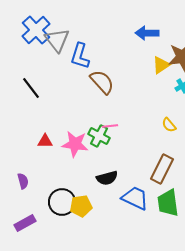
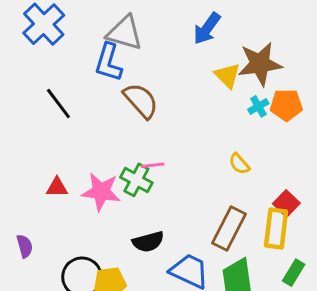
blue arrow: (147, 33) -> (207, 29), turned -55
gray triangle: (57, 40) -> (125, 33), moved, turned -36
yellow triangle: (161, 65) -> (228, 76), turned -42
black line: (31, 88) -> (58, 104), moved

